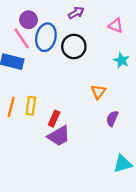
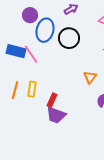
pink line: (22, 38) -> (31, 54), moved
purple trapezoid: (59, 136) -> (56, 115), turned 50

